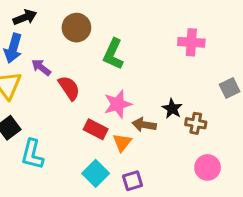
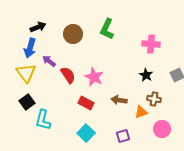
green L-shape: (113, 54) -> (107, 29), moved
pink star: (118, 104) -> (94, 77), moved, turned -30
black star: (172, 109) -> (146, 75), moved
orange triangle: (122, 142) -> (141, 112), moved, turned 32
purple square: (132, 181) -> (123, 136), moved

